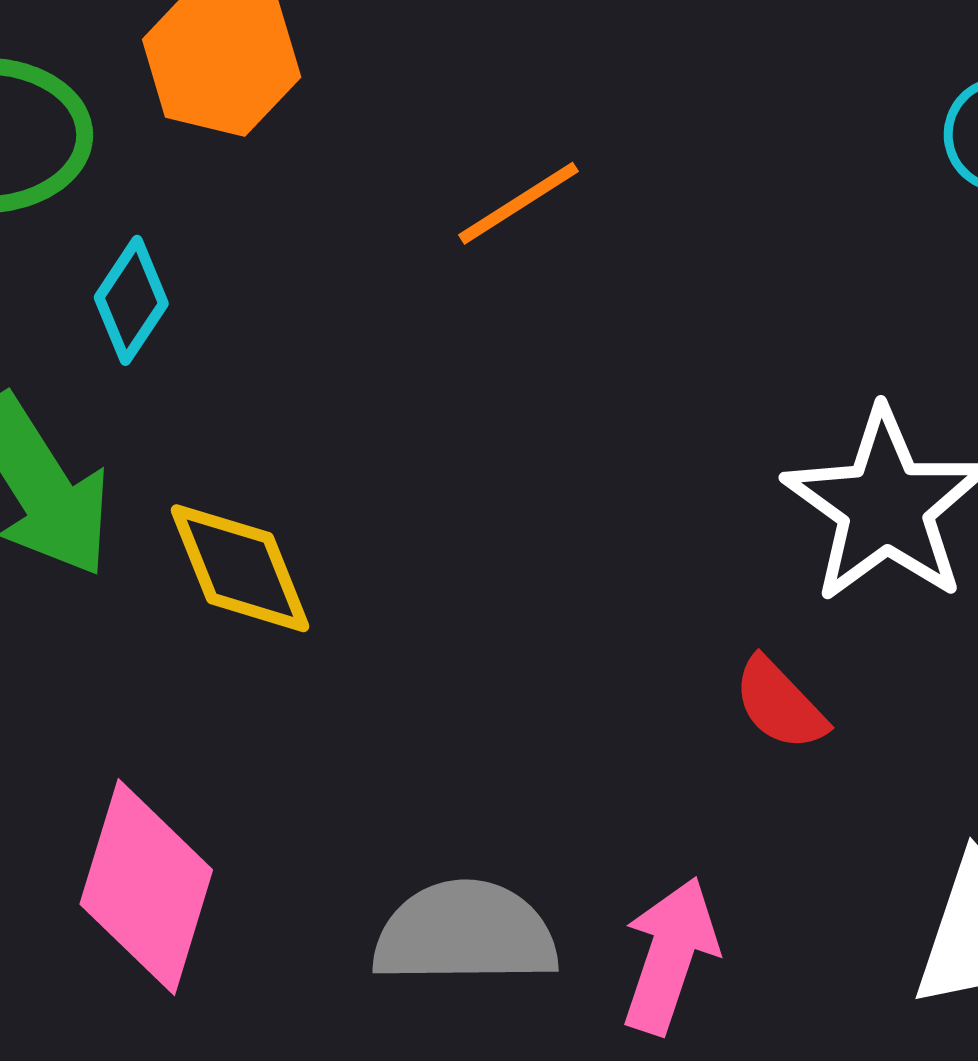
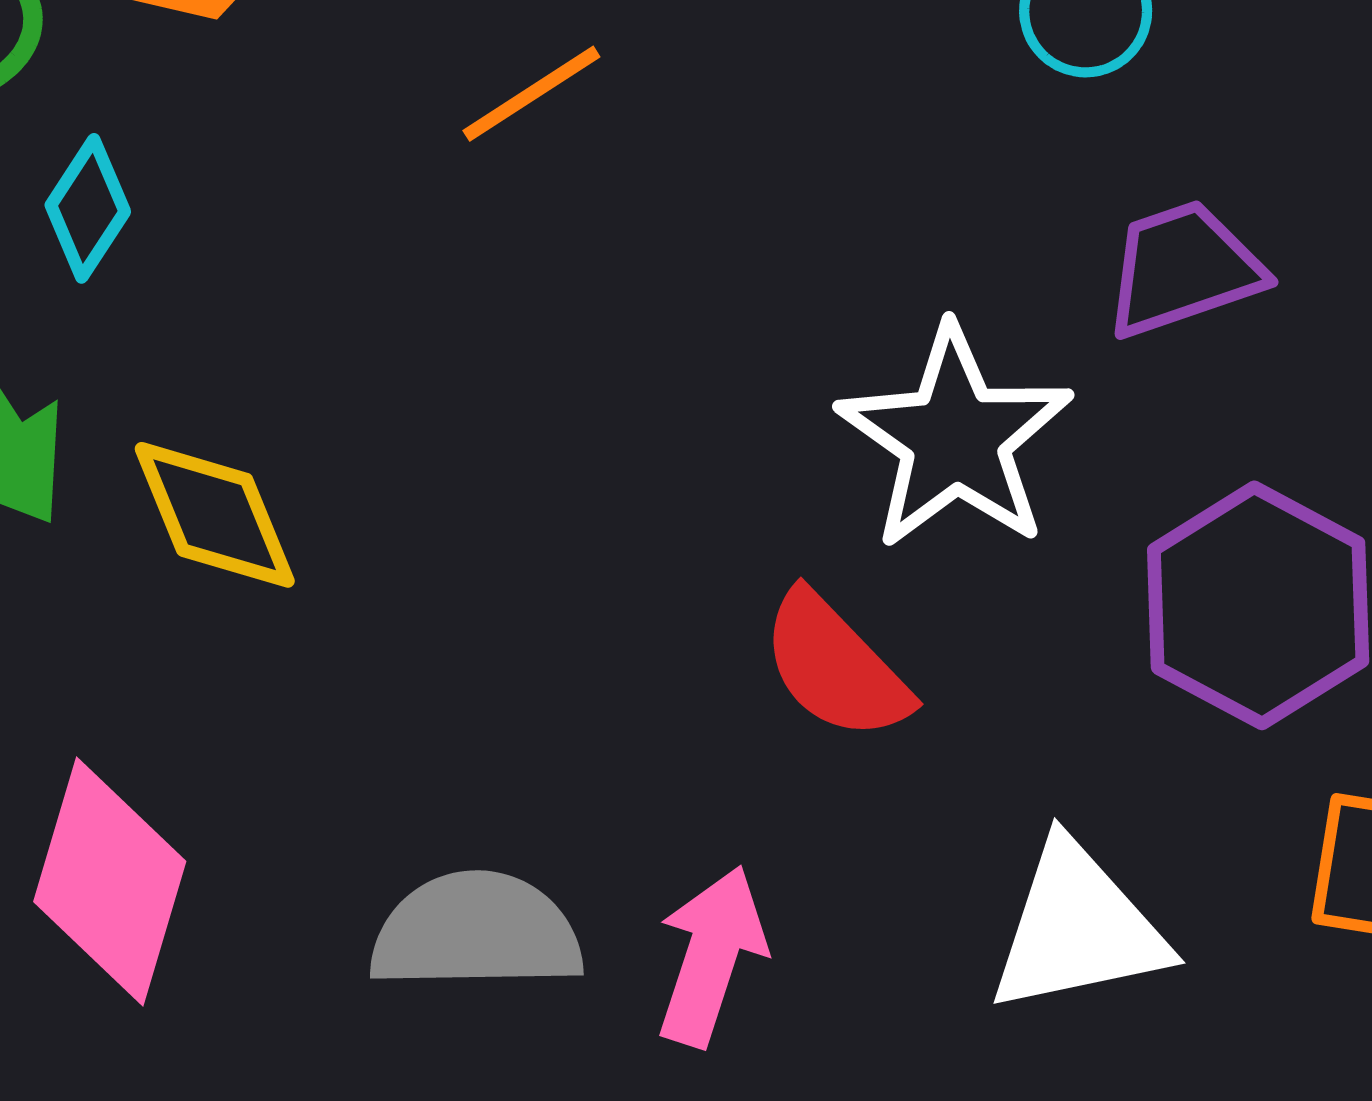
red semicircle: (780, 704) -> (835, 666), size x1.4

